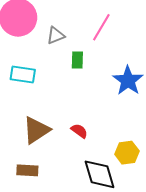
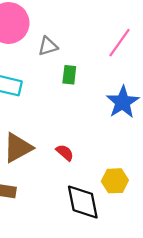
pink line: (101, 27) -> (119, 43), moved

